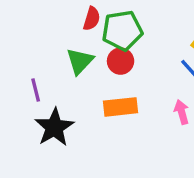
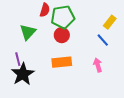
green triangle: (80, 61) -> (28, 32), moved
purple line: (36, 90) -> (18, 59), moved

